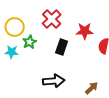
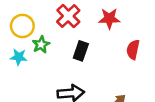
red star: (85, 31) -> (109, 19), moved

